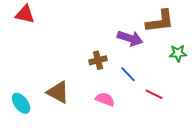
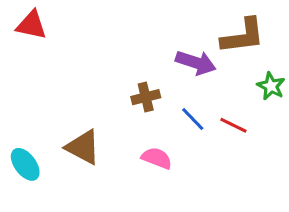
green star: (178, 53) -> (271, 86), turned 30
red line: (154, 94) -> (233, 125), moved

